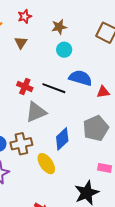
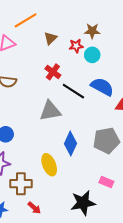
red star: (25, 16) -> (76, 46), moved
red cross: (25, 86) -> (53, 72), moved
blue diamond: (62, 139) -> (71, 144), turned -35
brown cross: (21, 144) -> (21, 184), moved

